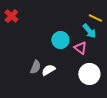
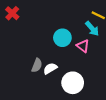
white circle: (89, 74) -> (73, 83), moved

